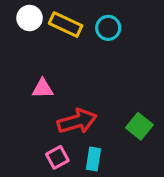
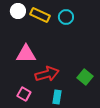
pink triangle: (43, 88) -> (26, 54), size x1.5
pink square: (57, 157) -> (24, 94), moved, turned -32

